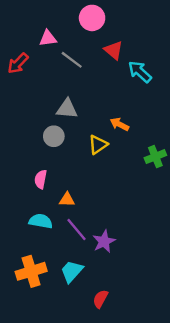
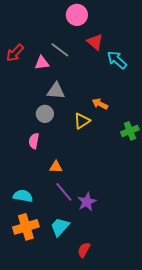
pink triangle: (48, 38) -> (42, 63), moved
pink semicircle: (41, 179) -> (34, 141), moved
cyan semicircle: (41, 221) -> (23, 196), moved

